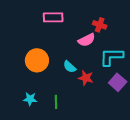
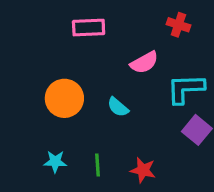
red cross: (100, 25) -> (178, 25), moved
red star: (86, 78) -> (143, 170), moved

